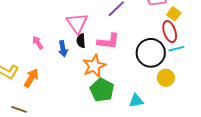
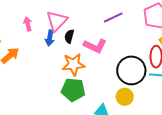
pink triangle: (77, 23) -> (57, 21), moved
yellow circle: (166, 78) -> (125, 97), moved
green pentagon: (102, 90) -> (73, 90), turned 30

